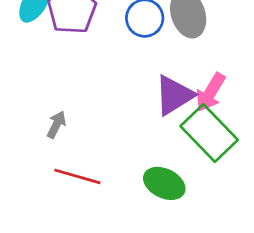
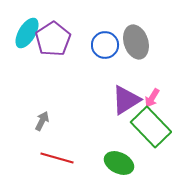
pink arrow: (211, 92) -> (152, 98), size x0.7

